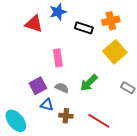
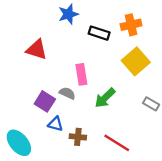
red triangle: (34, 24) -> (37, 50), moved
pink rectangle: (58, 58) -> (81, 74), moved
purple square: (38, 86) -> (45, 101), turned -30
gray semicircle: (62, 88) -> (67, 93), moved

